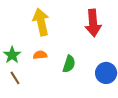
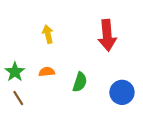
yellow arrow: (41, 22) -> (48, 34), size x0.6

